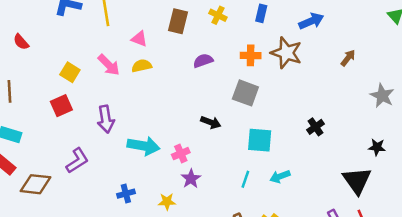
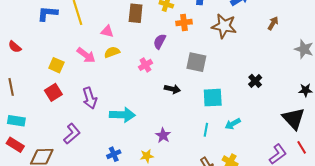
orange cross: (251, 55) -> (184, 23), moved
purple semicircle: (203, 61) -> (160, 41), turned -35
pink cross: (181, 154) -> (145, 65), moved

